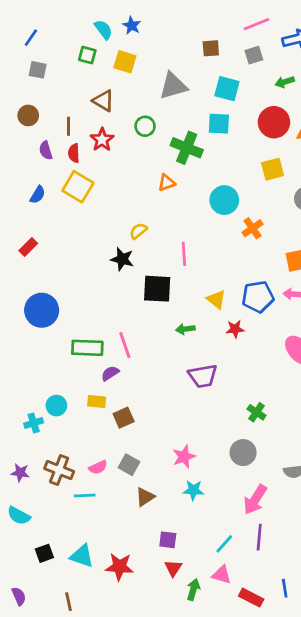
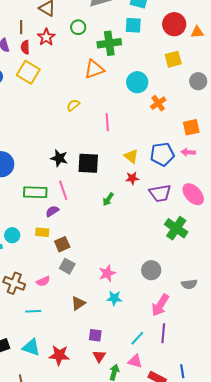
green cross: (187, 148) -> (109, 43), turned -30
orange triangle: (167, 183) -> (94, 69), size x1.5
black star: (122, 259) -> (59, 158), moved
black square: (157, 289) -> (88, 163), moved
green arrow: (185, 329) -> (108, 199), moved, turned -48
red star: (235, 329) -> (132, 178), moved
purple trapezoid: (203, 376) -> (160, 193), moved
green cross: (256, 412) -> (176, 228), moved, size x1.6
gray square: (129, 465) -> (67, 266), moved
cyan line: (85, 496) -> (33, 311), moved

